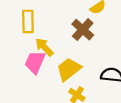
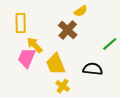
yellow trapezoid: (69, 69) -> (56, 64), turned -75

